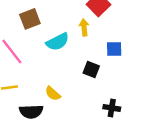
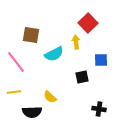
brown square: (30, 19) -> (31, 35), turned 30
black square: (91, 69) -> (82, 77), turned -32

